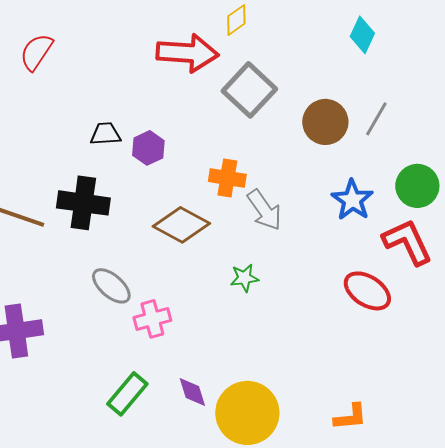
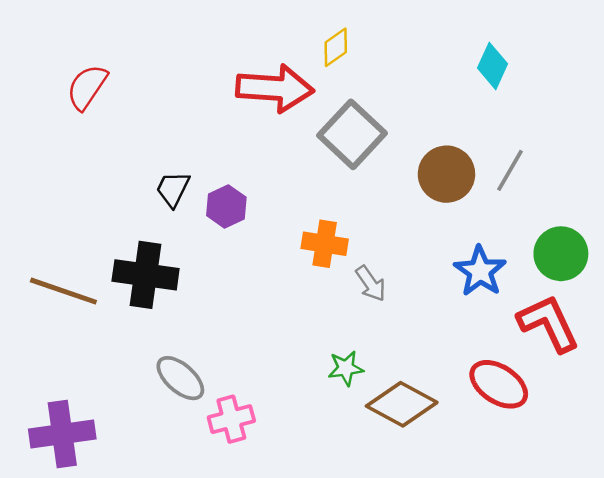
black trapezoid: (105, 134) -> (173, 189), turned -60
gray arrow: (264, 210) -> (371, 284), size x0.7
brown diamond: (181, 225) -> (402, 404), moved

